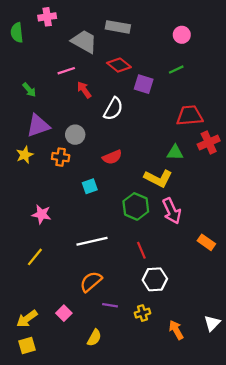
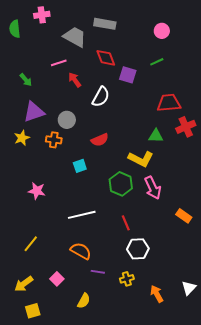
red diamond: (119, 65) -> (106, 58), turned 30
yellow line: (35, 257) -> (31, 244), moved
orange semicircle: (91, 282) -> (81, 251), turned 70
yellow square: (27, 346) -> (33, 311), moved

